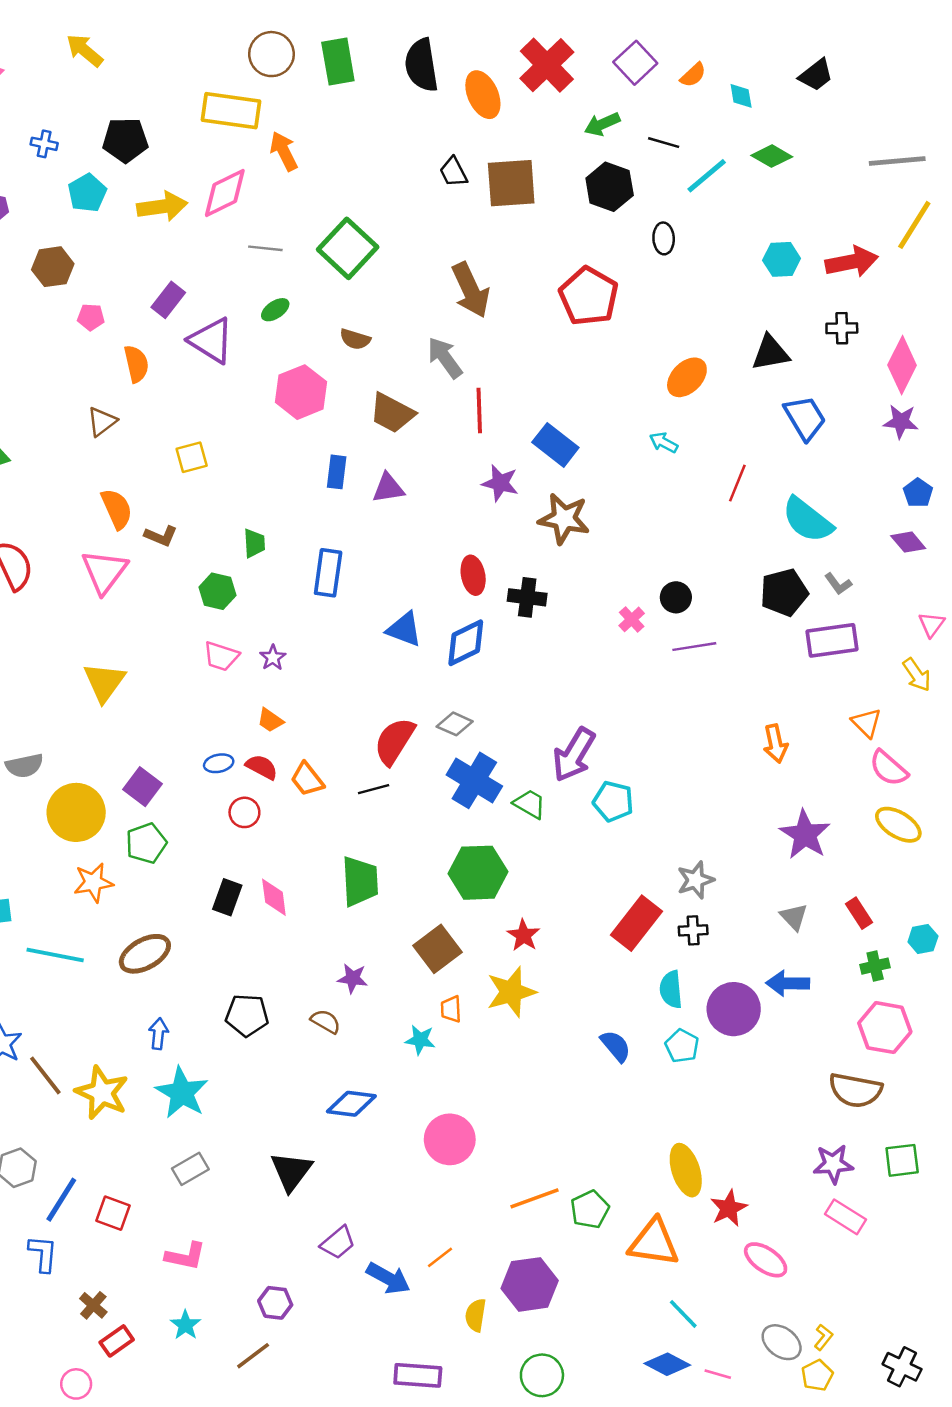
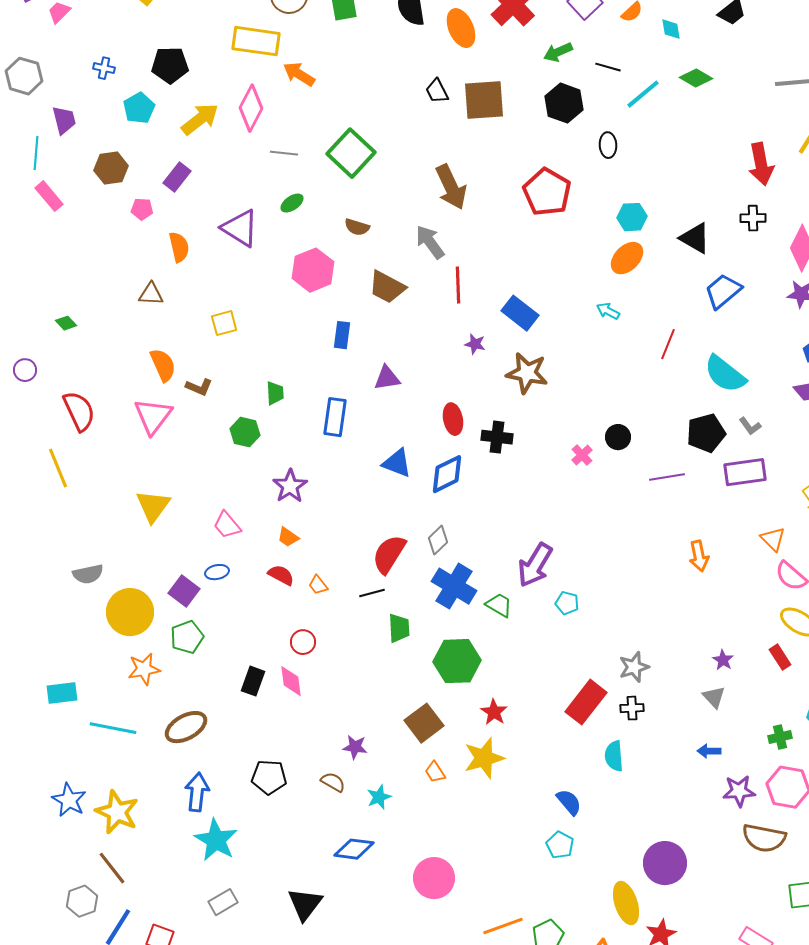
orange arrow: (284, 151) -> (299, 74), turned -32
pink diamond: (225, 193) -> (251, 108), turned -36
yellow arrow: (162, 206) -> (200, 119), turned -30
cyan hexagon: (782, 259) -> (632, 217), moved
red arrow: (852, 262) -> (761, 164), turned 90
purple rectangle: (168, 300) -> (177, 177), moved
black triangle: (771, 353) -> (695, 238), turned 40
blue trapezoid: (805, 418) -> (723, 291), turned -99
brown triangle: (102, 422) -> (151, 294), turned 40
purple star: (500, 483) -> (475, 344), size x0.7
purple triangle: (388, 488) -> (387, 378), moved
purple line: (694, 647) -> (667, 477), moved
pink trapezoid: (221, 656) -> (227, 525), moved, turned 32
purple star: (273, 658) -> (290, 486), size x1.6
gray diamond: (455, 724) -> (438, 540), turned -68
blue ellipse: (219, 763) -> (217, 572), moved
orange trapezoid: (307, 779) -> (318, 585), size x0.7
cyan pentagon: (613, 801) -> (567, 603), size x0.7
red circle: (244, 812) -> (303, 642), moved
purple star: (805, 835) -> (723, 660), moved, size x0.5
green trapezoid: (360, 881) -> (399, 628), moved, size x0.7
red rectangle: (859, 913) -> (780, 657), moved
blue arrow: (788, 983) -> (709, 751), size x0.7
orange trapezoid: (451, 1009) -> (435, 772), turned -30
purple circle: (734, 1009) -> (665, 863), moved
blue arrow: (158, 1034) -> (197, 792), size x1.5
cyan star: (420, 1040) -> (379, 797), moved, turned -30
cyan pentagon: (682, 1046) -> (560, 845), moved
brown line: (45, 1075) -> (112, 868), moved
yellow star: (102, 1093) -> (117, 812), moved
purple star: (833, 1164) -> (739, 791), moved

